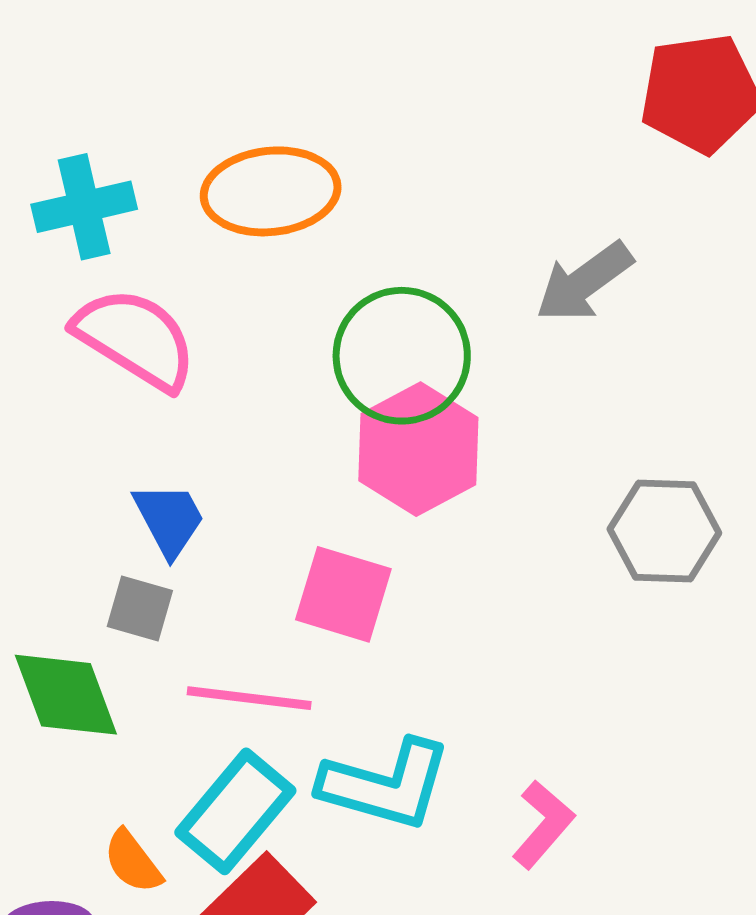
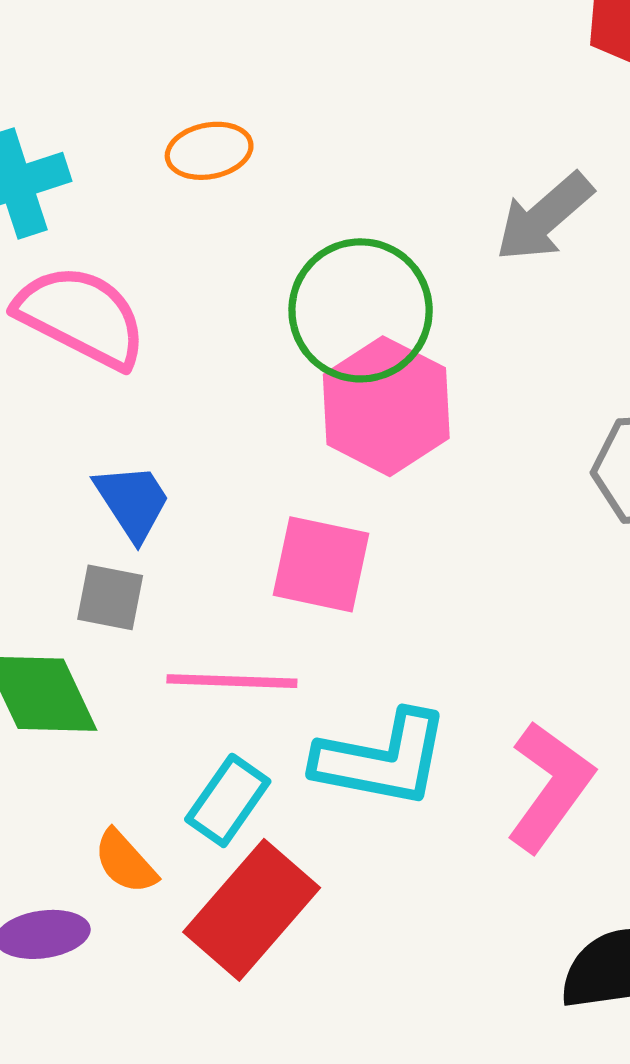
orange ellipse: (271, 191) -> (209, 151), size x0.6
cyan rectangle: (235, 811) -> (228, 800), size x0.7
pink L-shape: (543, 824) -> (550, 786), size x1.4

